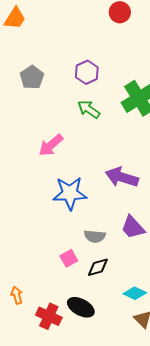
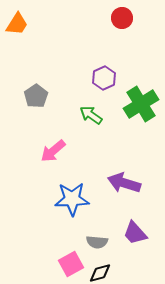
purple hexagon: (87, 72) -> (104, 78), moved
gray pentagon: (32, 77) -> (36, 96), moved
pink square: (69, 258) -> (71, 264), size x1.4

